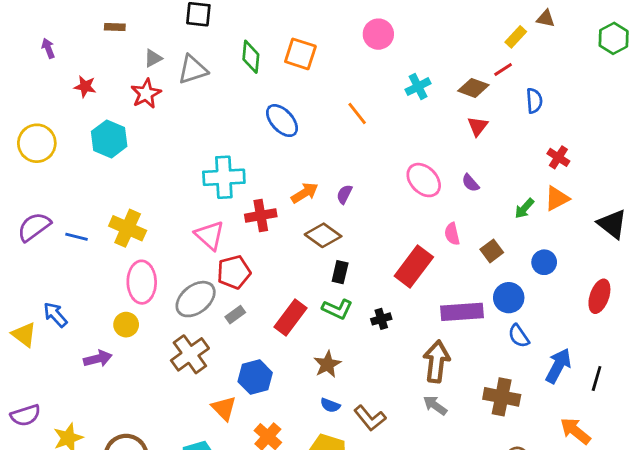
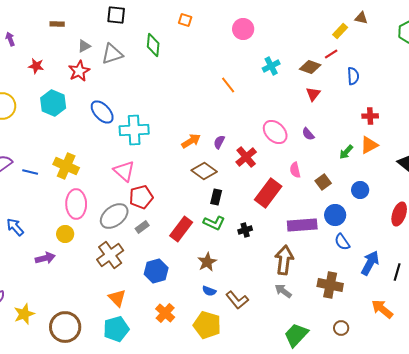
orange square: (300, 54) -> (185, 20), moved, size x0.6
blue ellipse: (282, 121) -> (102, 112), moved
red cross: (558, 157) -> (370, 116), turned -35
red cross: (261, 215) -> (246, 157), moved, turned -30
orange triangle: (224, 408) -> (117, 298), moved

